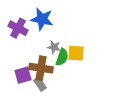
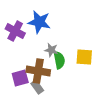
yellow square: (76, 53) -> (84, 57), moved
green semicircle: (62, 57) -> (59, 60), turned -30

